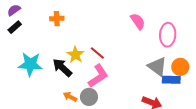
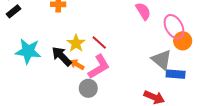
pink ellipse: (168, 35) -> (174, 27), turned -35
orange circle: (180, 67) -> (183, 41), moved
orange arrow: (70, 97) -> (77, 64), moved

